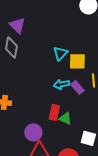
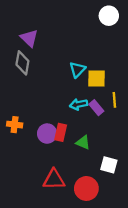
red rectangle: (54, 112) -> (61, 132), moved
purple circle: (33, 132) -> (47, 134), moved

